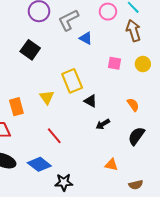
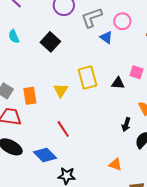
pink circle: (108, 12) -> (122, 21), moved
pink square: (114, 63) -> (136, 72), moved
black triangle: (90, 101) -> (118, 83), moved, turned -32
black arrow: (103, 124) -> (126, 124), moved, turned -48

